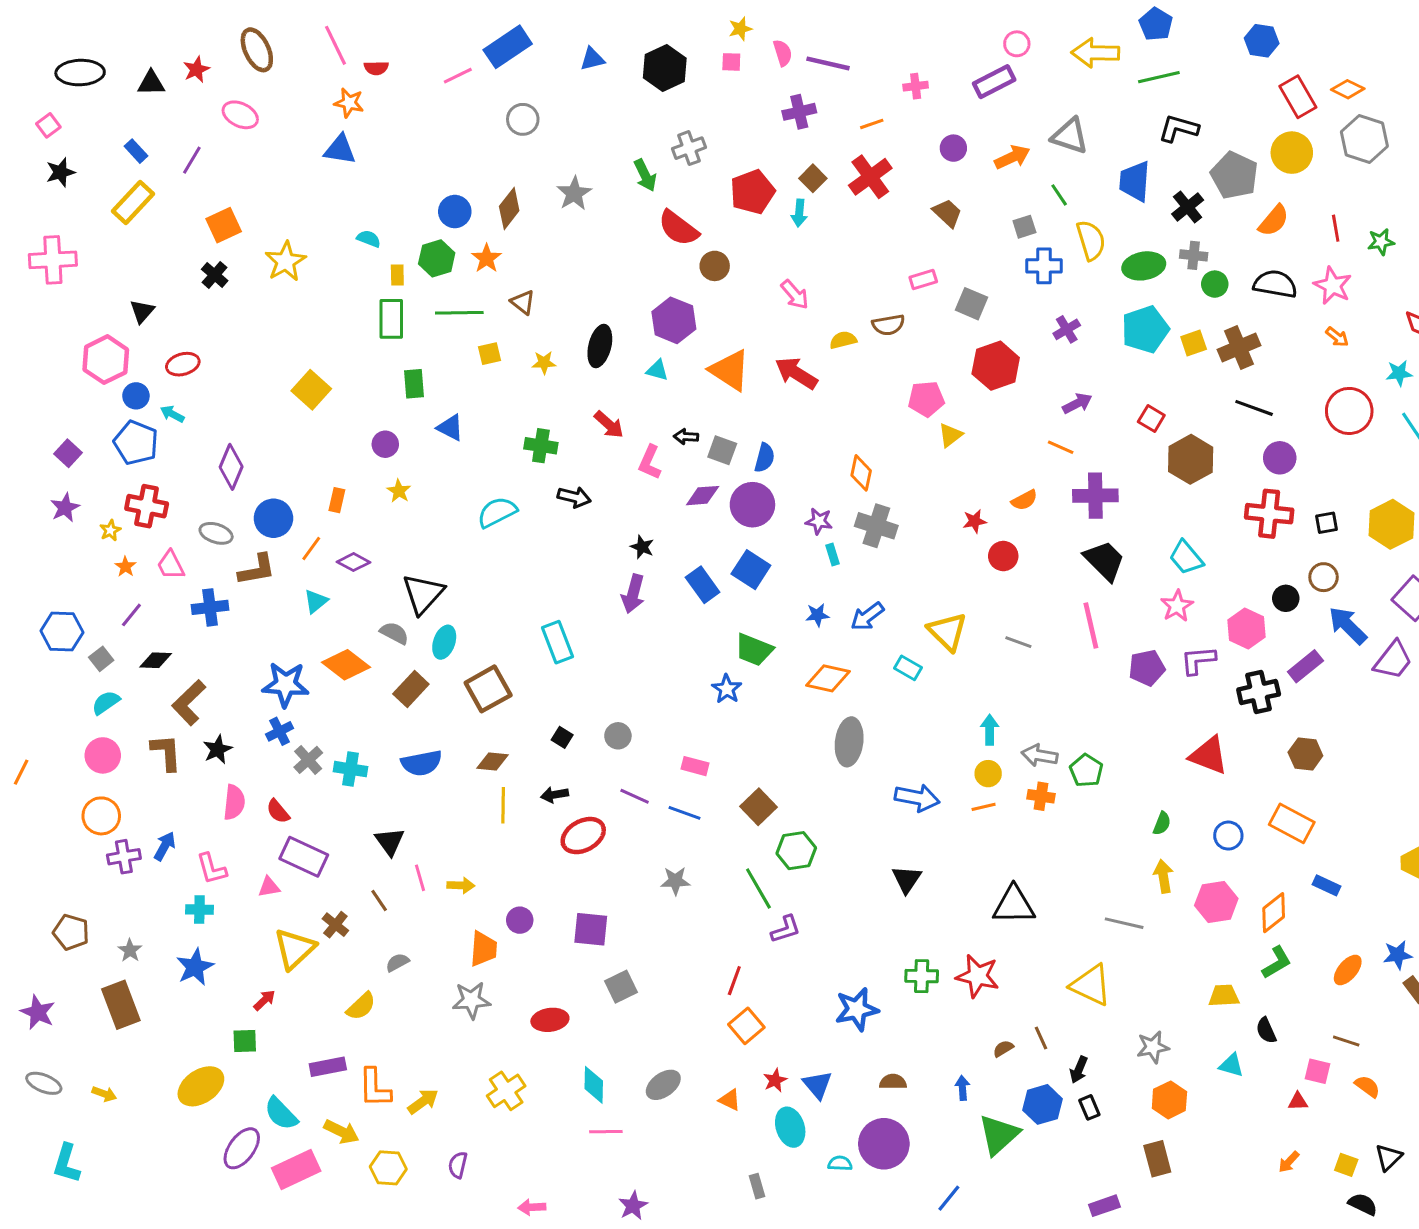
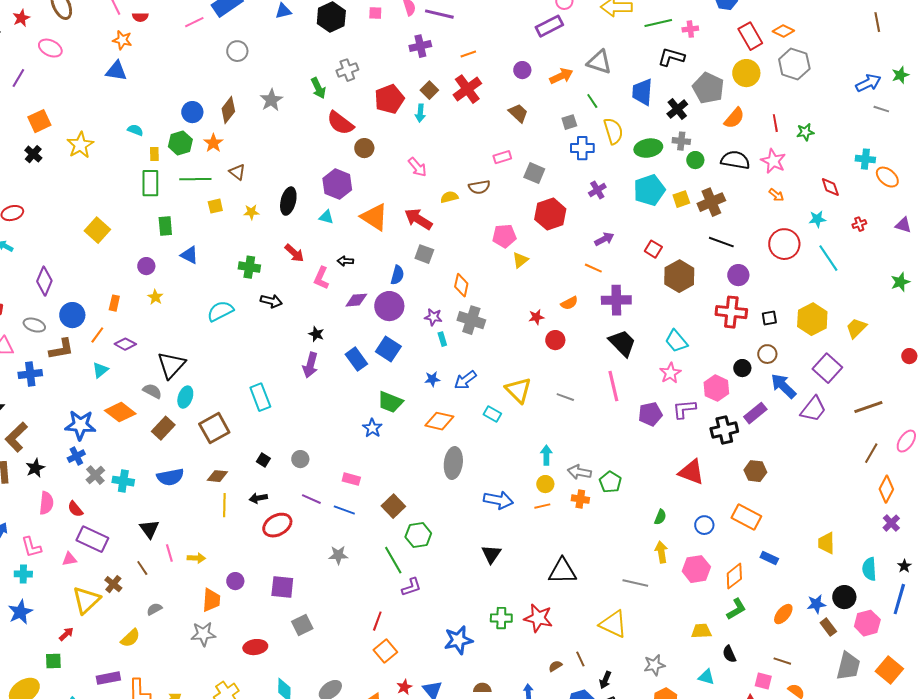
pink cross: (916, 86) -> (690, 29), moved
gray square: (722, 450) -> (424, 254), moved

